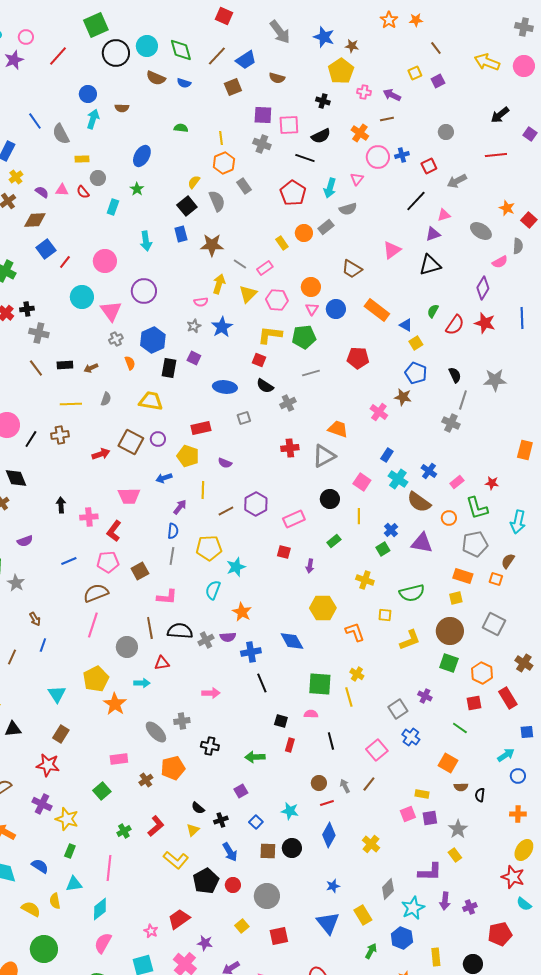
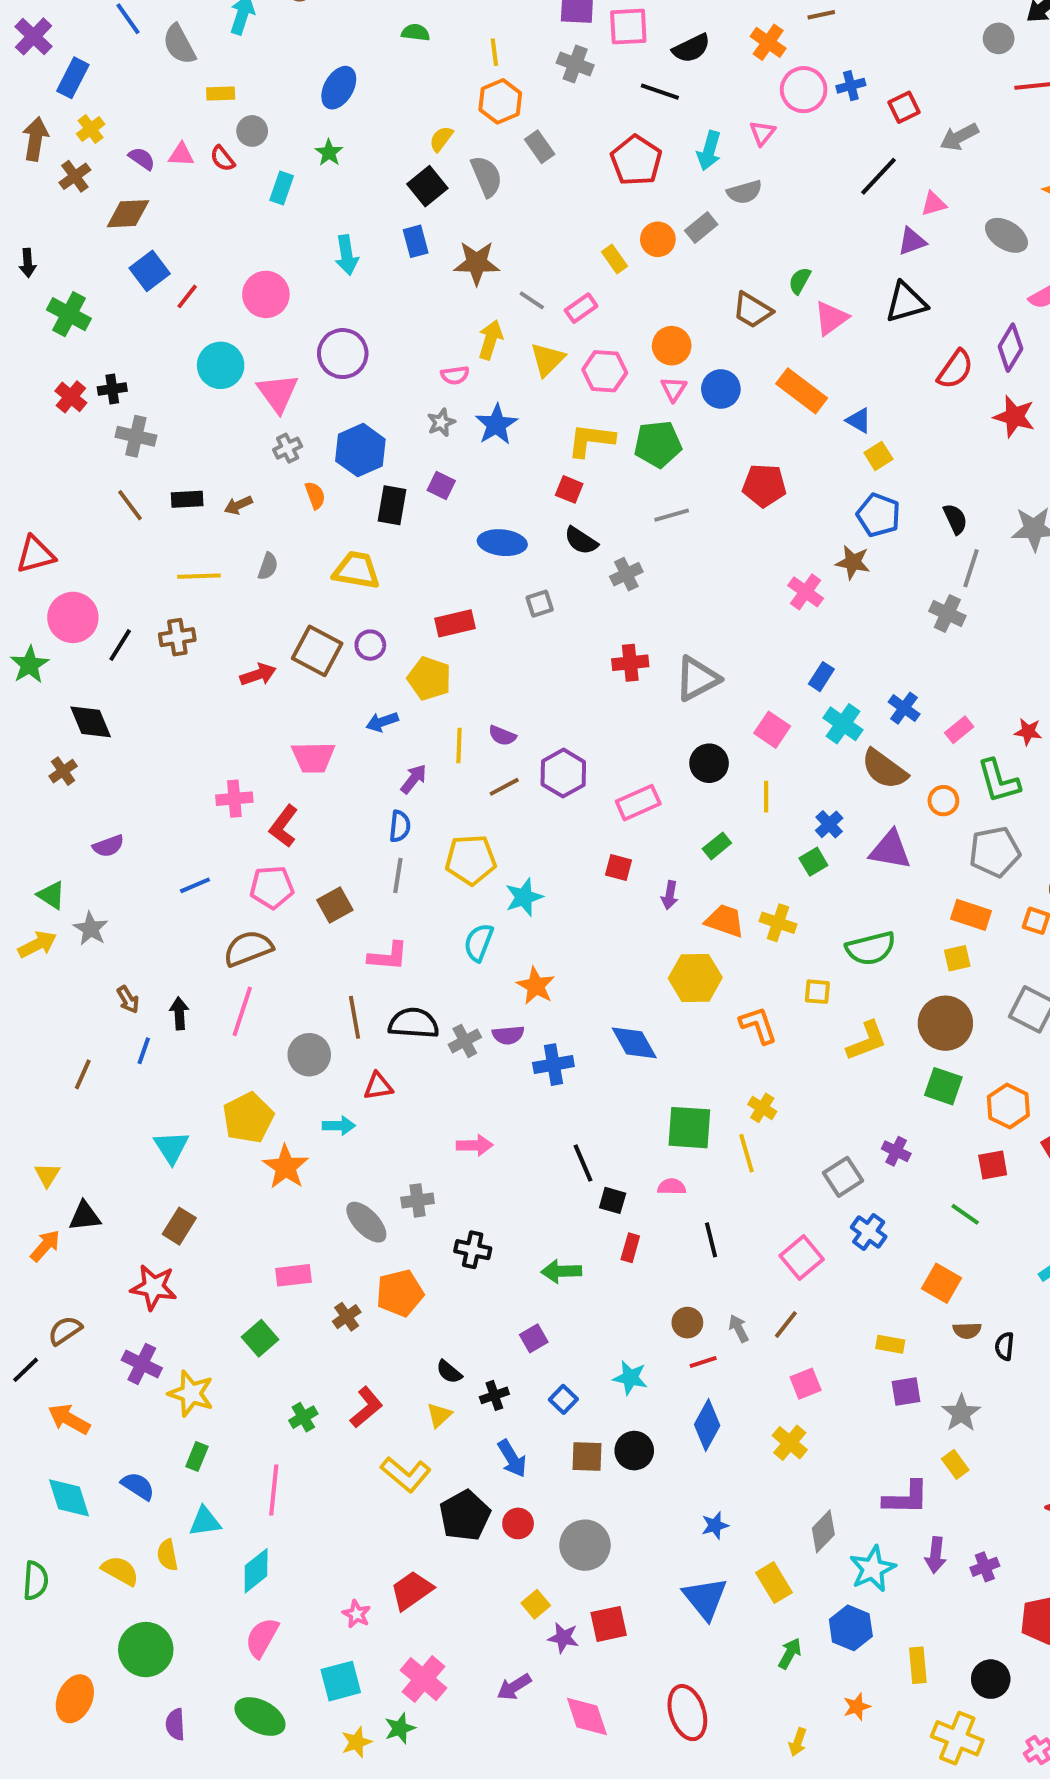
gray circle: (446, 132) -> (999, 38), moved
pink triangle: (392, 250) -> (831, 318), moved
green semicircle: (433, 311) -> (800, 281), moved
red semicircle: (455, 325) -> (955, 369), moved
orange trapezoid: (338, 429) -> (725, 921), moved
purple semicircle: (225, 463) -> (502, 736), moved
black arrow: (61, 505) -> (179, 1013), moved
black line: (262, 683) -> (583, 1163), moved
pink square: (408, 814) -> (806, 1384), moved
purple star: (205, 943) -> (563, 1638), moved

